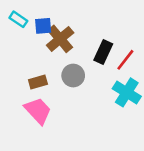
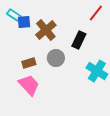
blue square: (43, 26) -> (24, 22), moved
red line: (125, 60) -> (96, 13), moved

